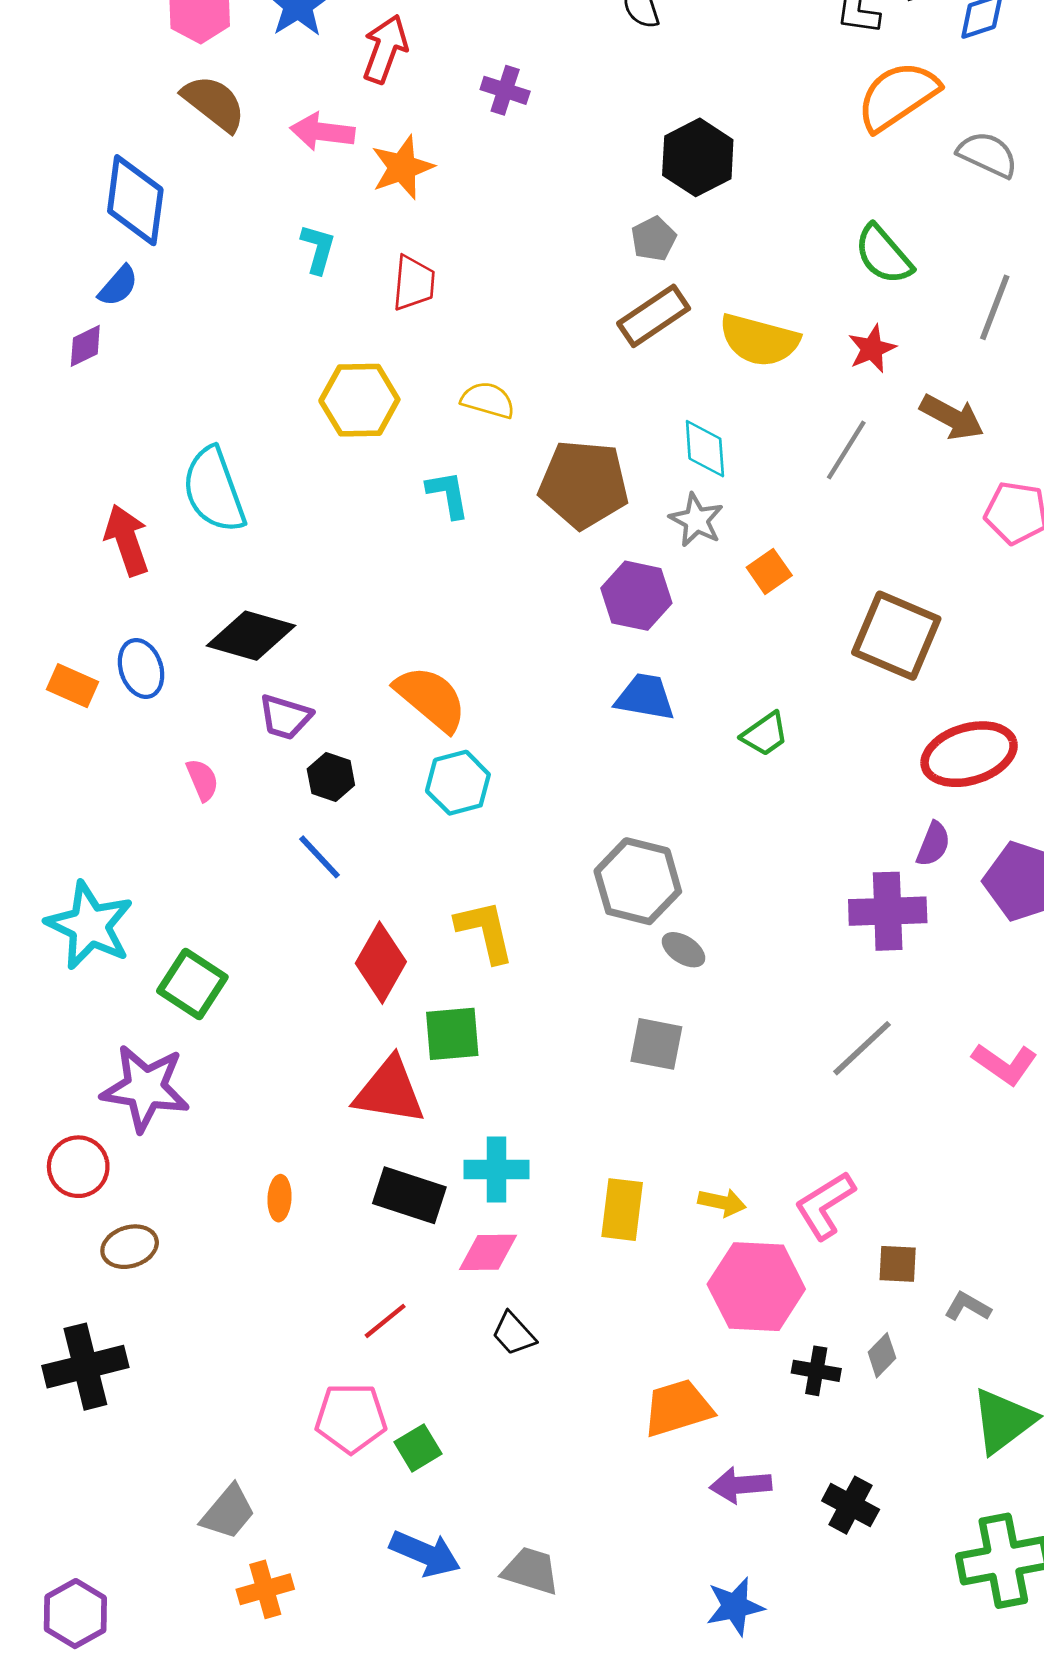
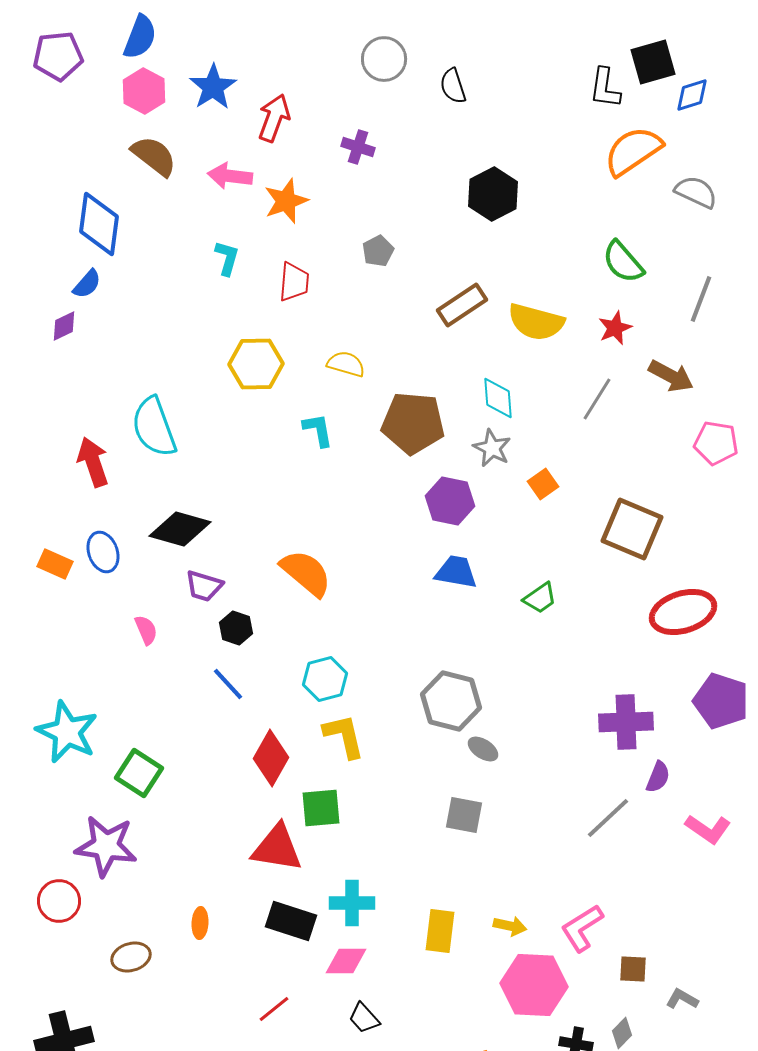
gray pentagon: (654, 239) -> (378, 251), moved
cyan hexagon: (458, 783) -> (325, 679), moved
purple semicircle: (933, 844) -> (658, 777), moved
brown ellipse: (130, 1247) -> (131, 957), moved

